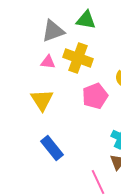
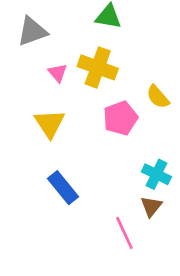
gray triangle: (53, 31) -> (32, 31), moved
pink triangle: (48, 62) -> (58, 73), turned 42

